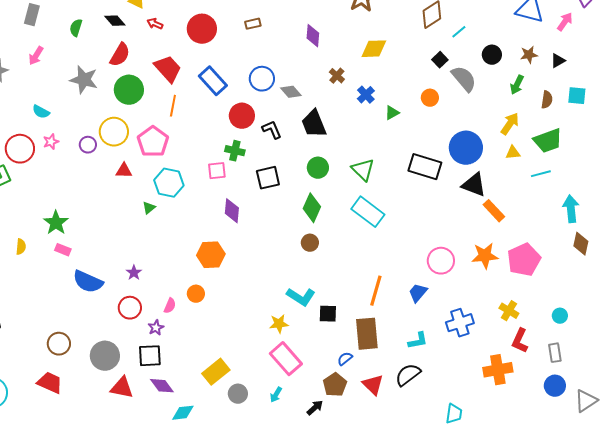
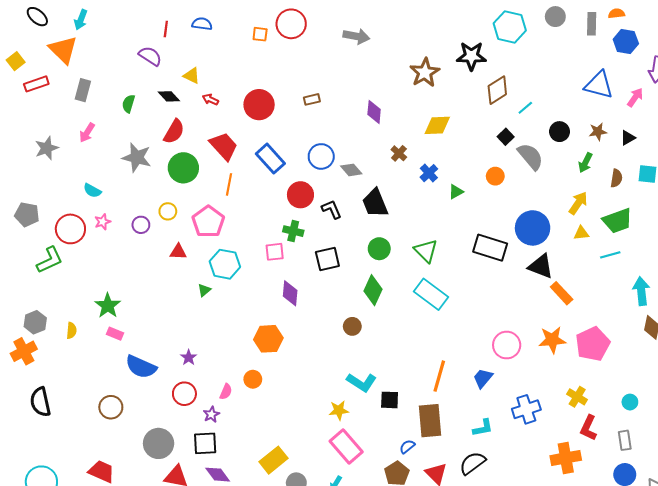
yellow circle: (114, 132) -> (168, 211), size x0.6
brown circle: (310, 243) -> (352, 326), moved
brown circle: (59, 344) -> (111, 407), moved

